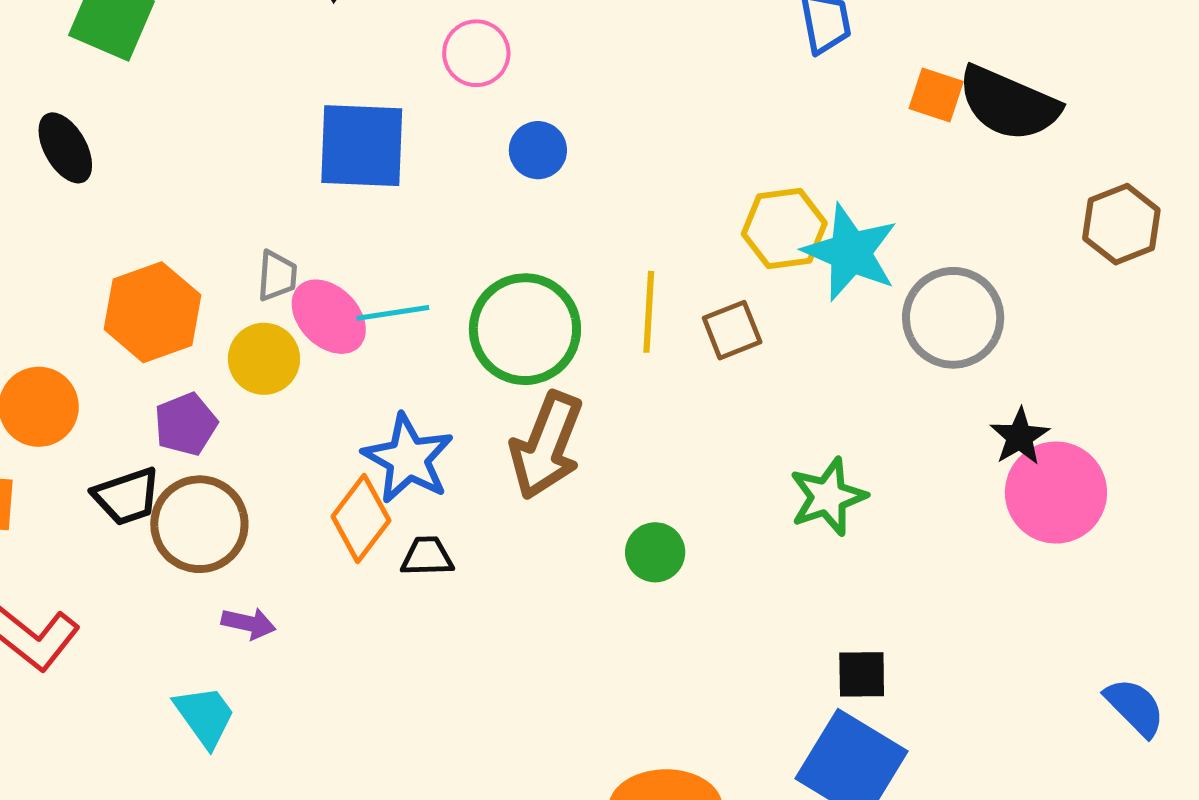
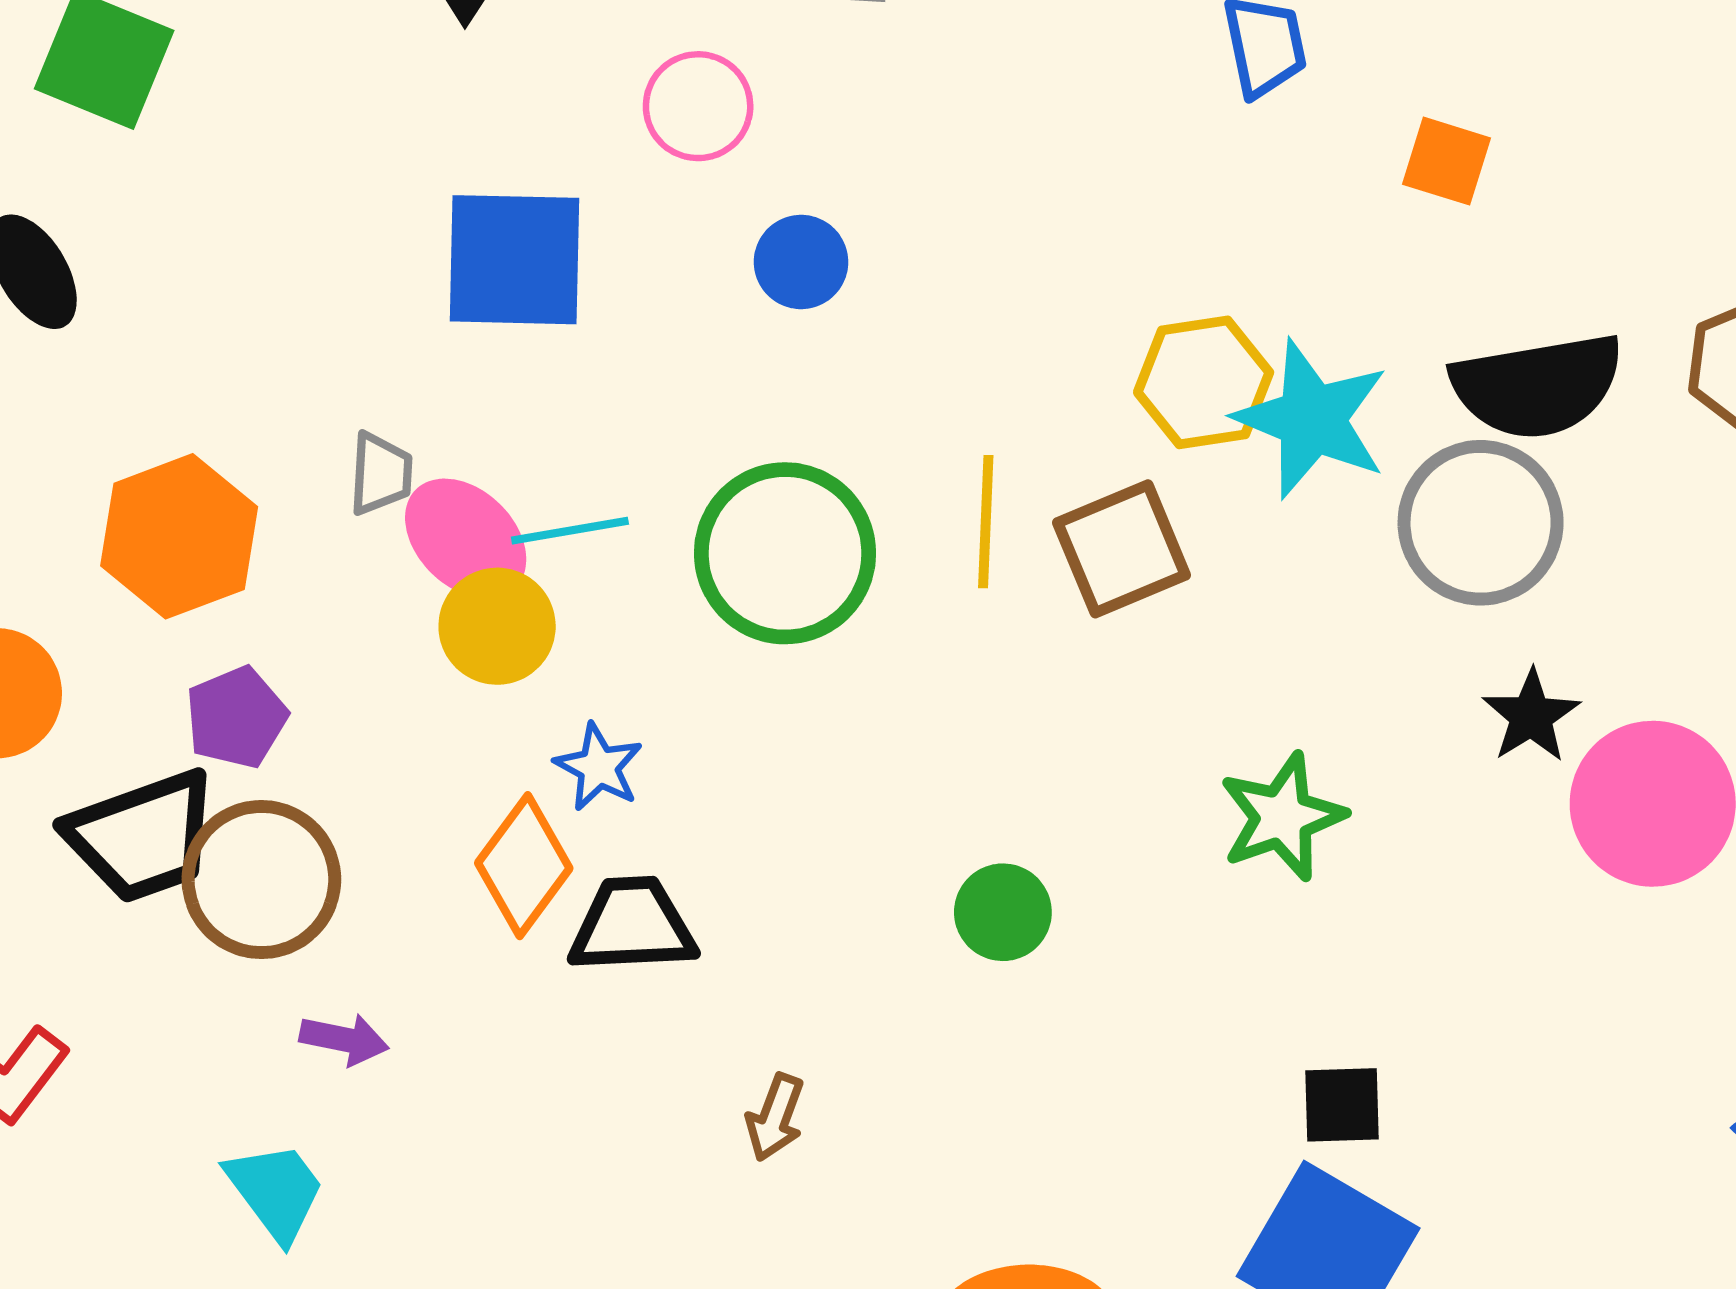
black semicircle: (1009, 104) -> (1537, 386), moved, turned -32
brown square: (732, 330) -> (1122, 549), size x1.4
yellow circle: (264, 359) -> (497, 626), moved
black star: (1020, 437) -> (1531, 716), moved
brown arrow: (546, 445) -> (775, 1117), moved, size x0.5
blue star: (408, 459) -> (599, 767), size x0.6
black trapezoid: (127, 496) -> (142, 836), size x1.4
black trapezoid: (427, 556) -> (632, 925), size x1.5

